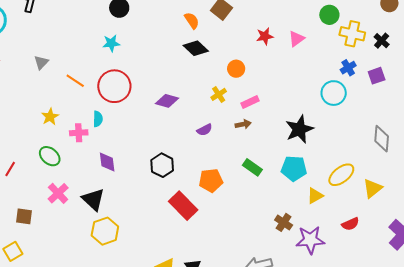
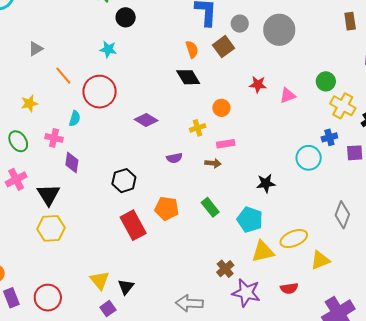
black star: (299, 129) -> (266, 183), size x0.7
pink cross: (79, 133) -> (54, 138), moved
yellow triangle: (315, 196) -> (263, 252), size x1.4

